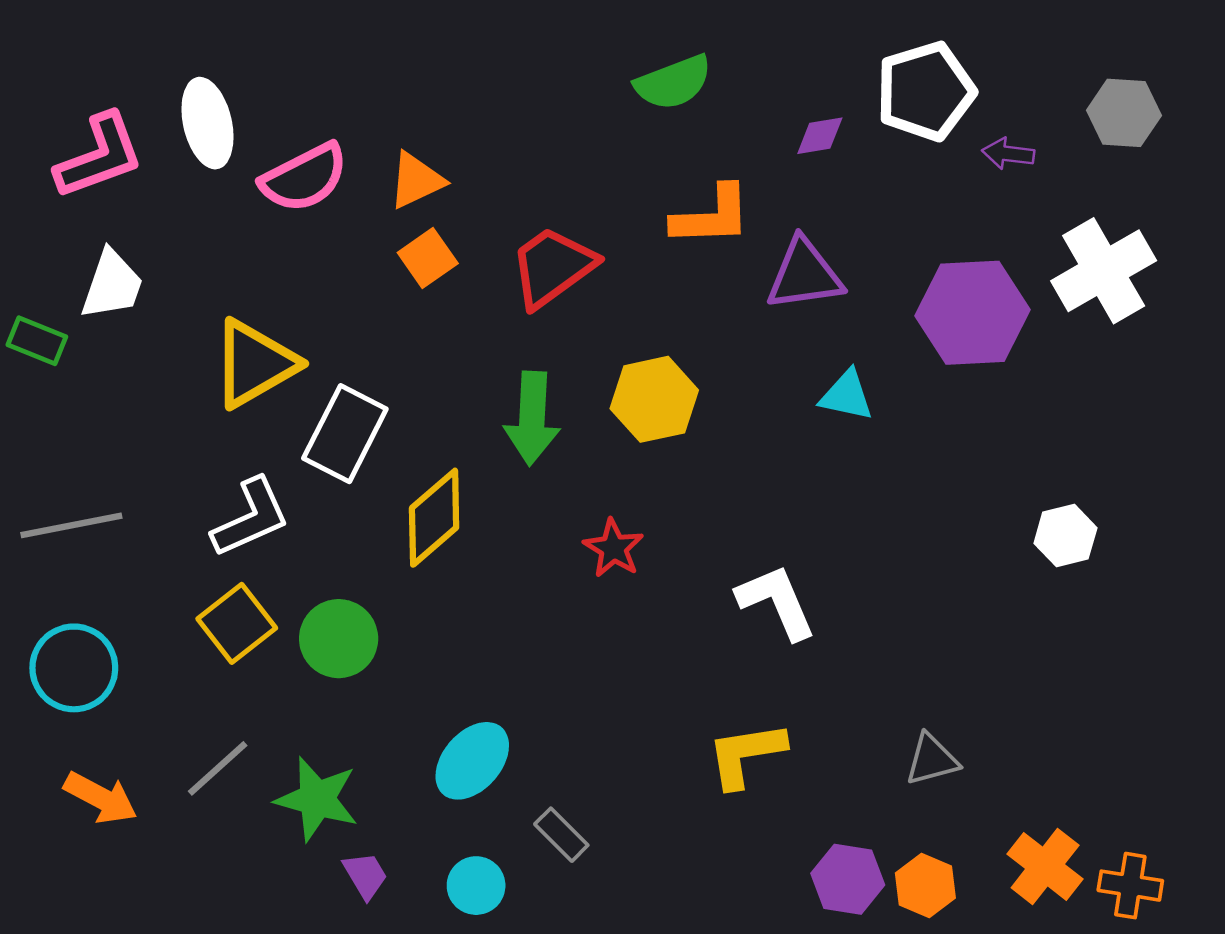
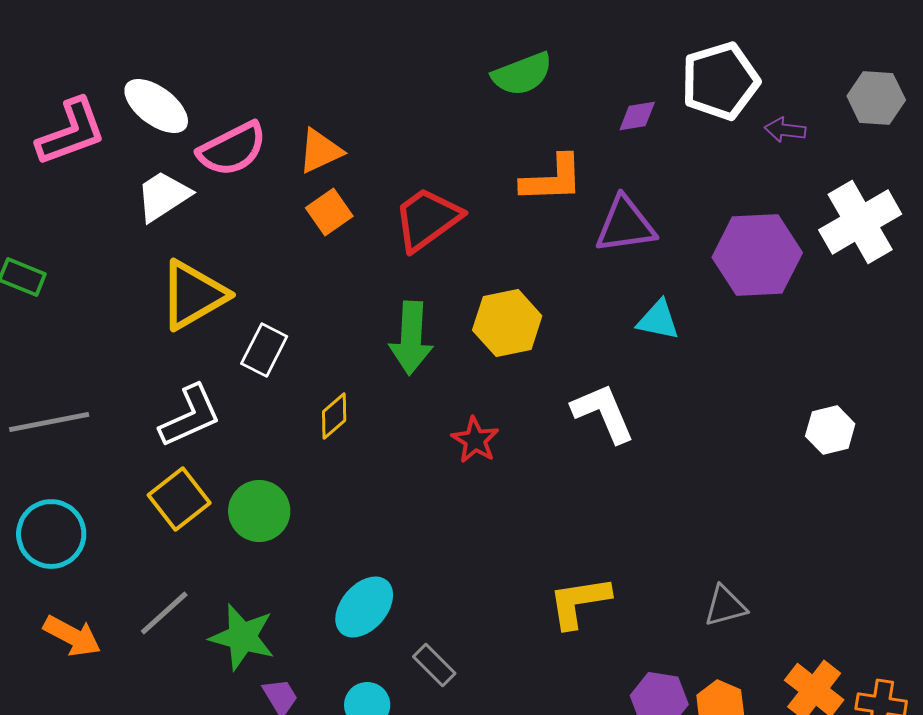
white ellipse: (207, 123) -> (156, 106), turned -40
white trapezoid: (112, 285) -> (163, 196), moved, turned -142
white rectangle: (345, 434) -> (264, 350), size x0.7
yellow diamond: (434, 518) -> (334, 416), size x0.6
white L-shape: (776, 602) -> (603, 413), moved

